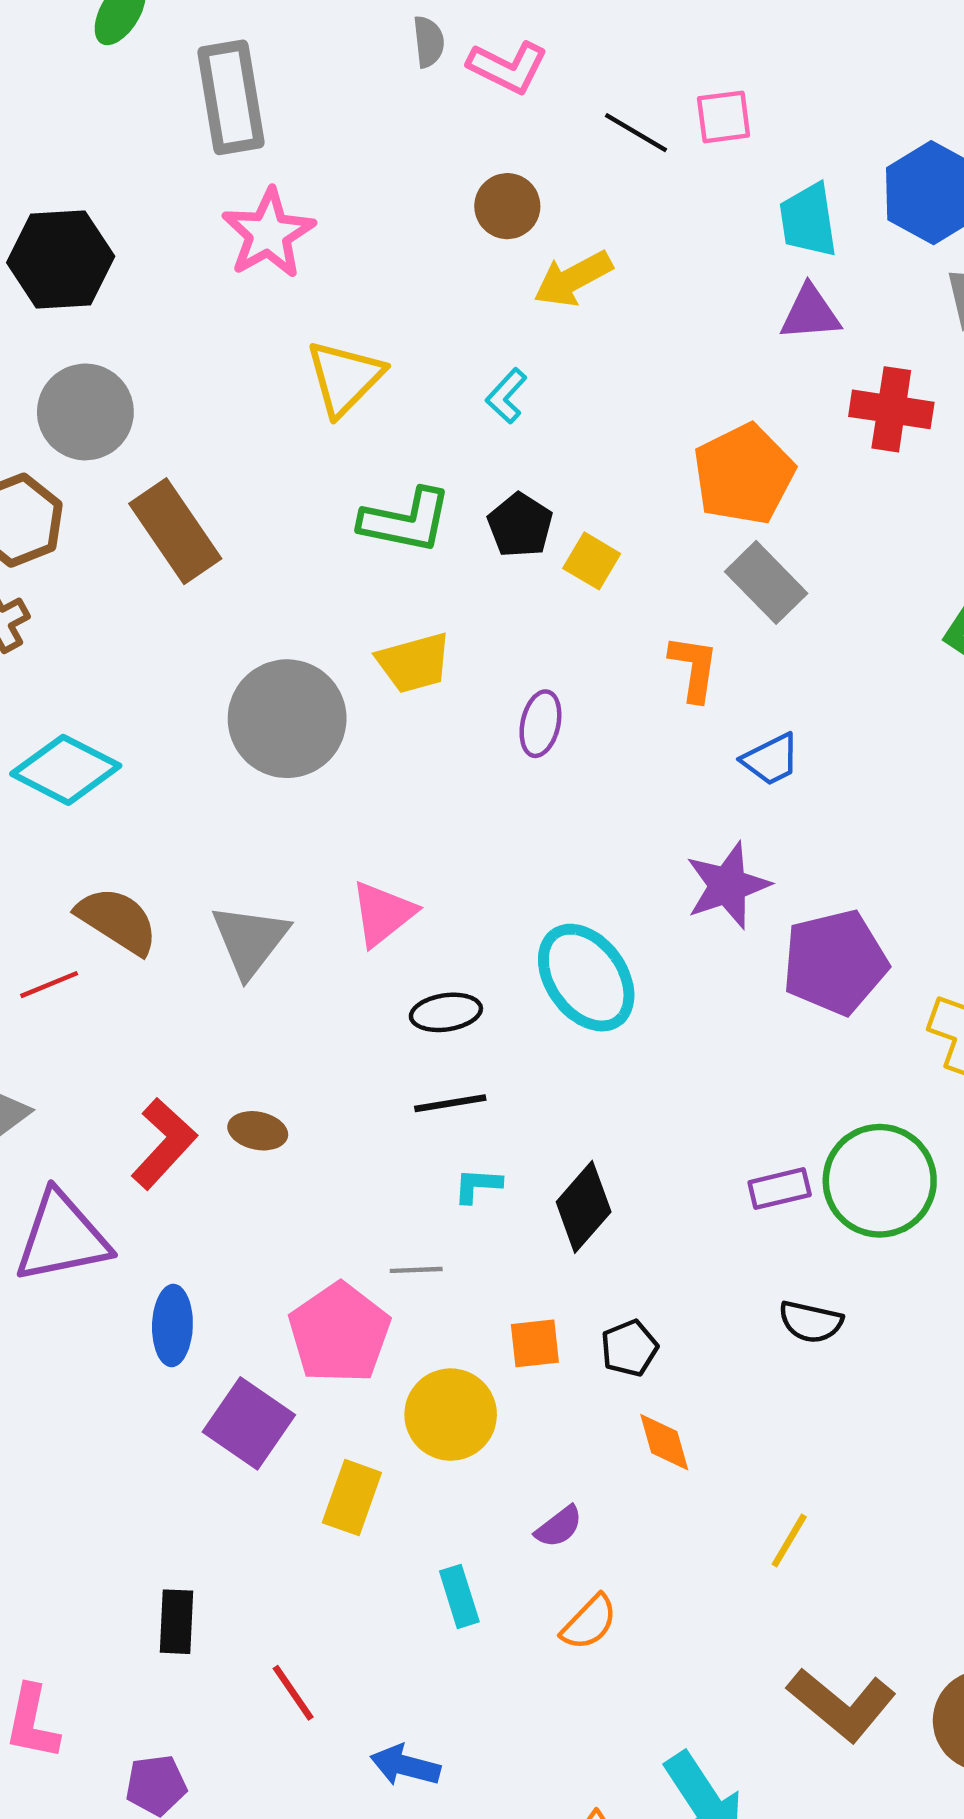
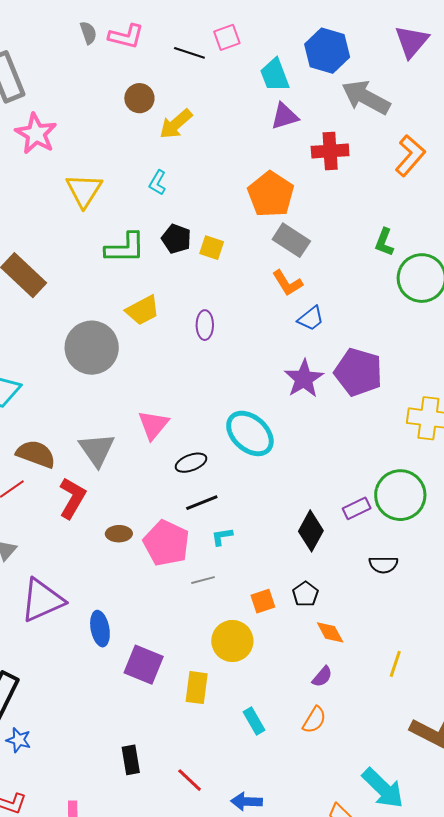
orange L-shape: (694, 668) -> (287, 283), moved, turned 152
purple pentagon: (835, 962) -> (358, 372), moved, turned -30
red L-shape: (164, 1144) -> (72, 498), moved
black diamond: (584, 1207) -> (311, 531), moved
pink pentagon: (339, 1333) -> (166, 543), moved
purple semicircle: (559, 1527) -> (322, 677), moved

